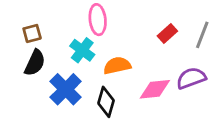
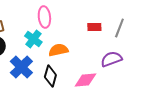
red rectangle: (167, 33) -> (94, 27), turned 40
pink diamond: (155, 89) -> (85, 80), moved

